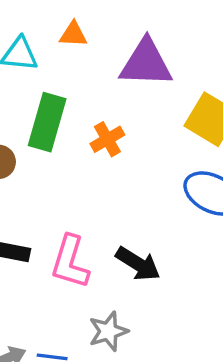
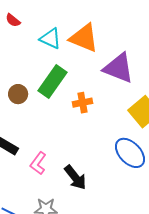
orange triangle: (73, 34) -> (84, 38), size x1.8
pink L-shape: (70, 262) -> (38, 163), size x0.7

